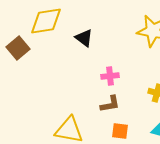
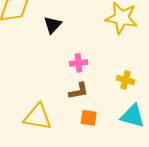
black triangle: (84, 38) -> (53, 25), turned 36

